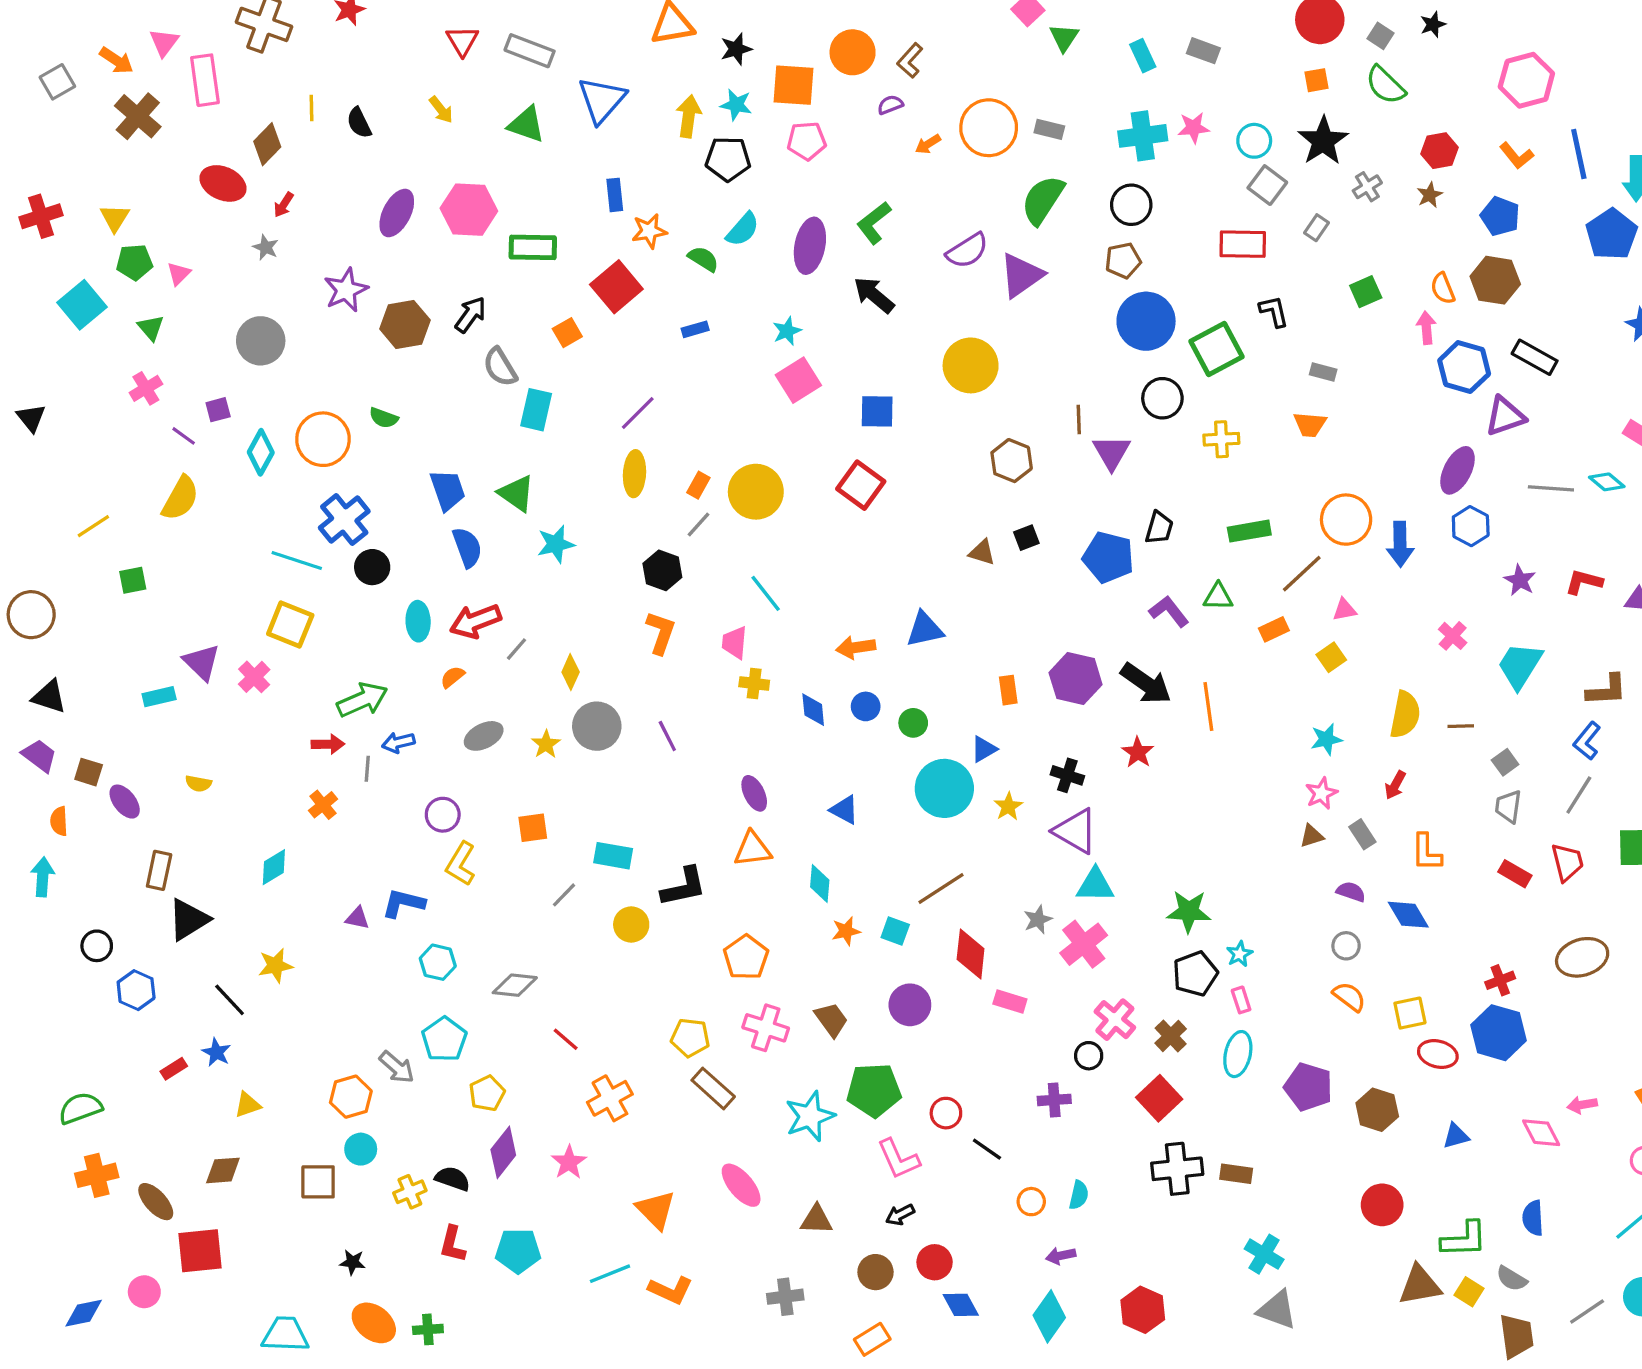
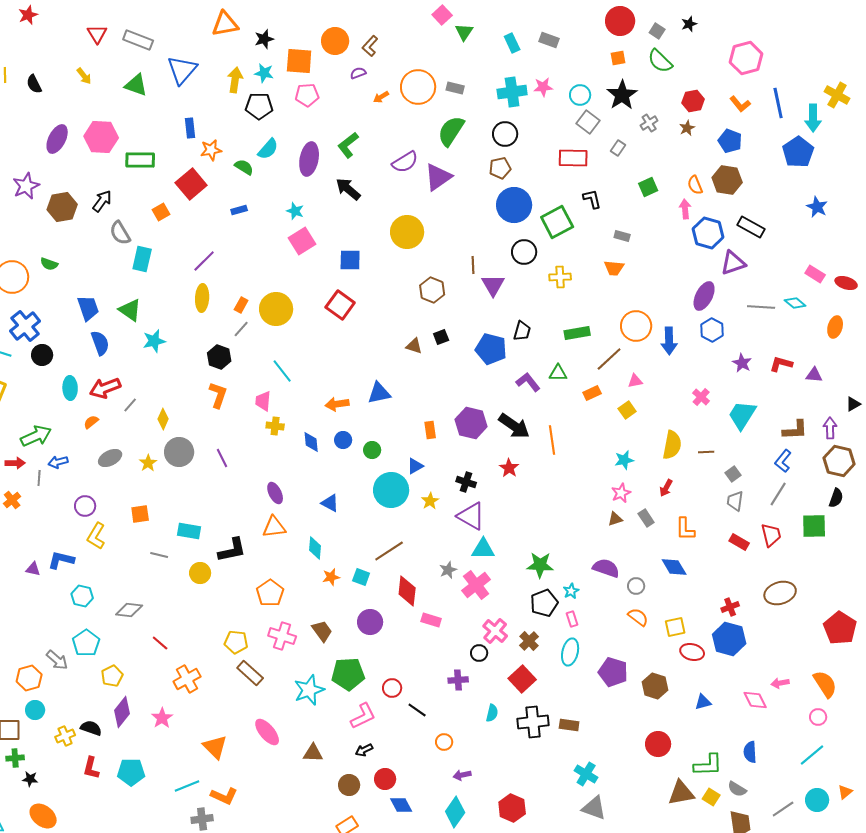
cyan star: (787, 331) -> (295, 211), turned -30
purple semicircle: (1351, 892) -> (606, 568), moved, size x1.5
gray line: (564, 895) -> (159, 555), turned 60
pink L-shape: (898, 1159) -> (363, 716), turned -92
cyan semicircle: (1079, 1195) -> (492, 713), moved
gray cross: (785, 1297) -> (202, 819), moved
green cross: (428, 1329) -> (15, 758), moved

